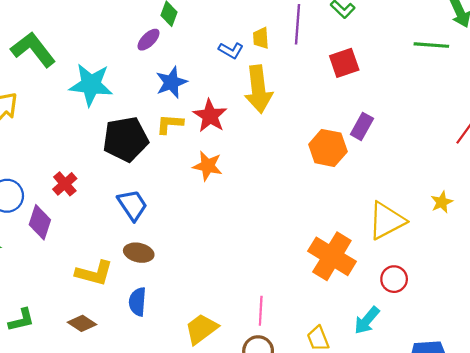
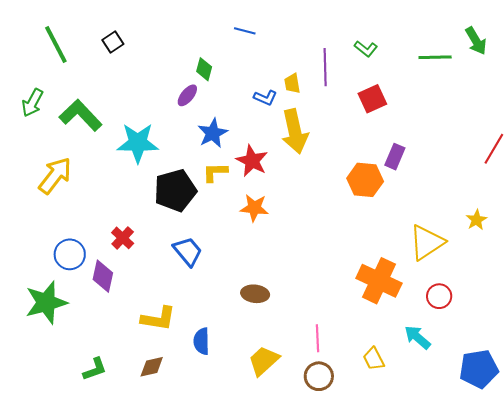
green line: (431, 45) -> (435, 57), moved
brown ellipse: (139, 253) -> (255, 294), moved
cyan arrow: (367, 320) -> (417, 337), turned 96
brown diamond: (82, 323) -> (152, 367), turned -40

